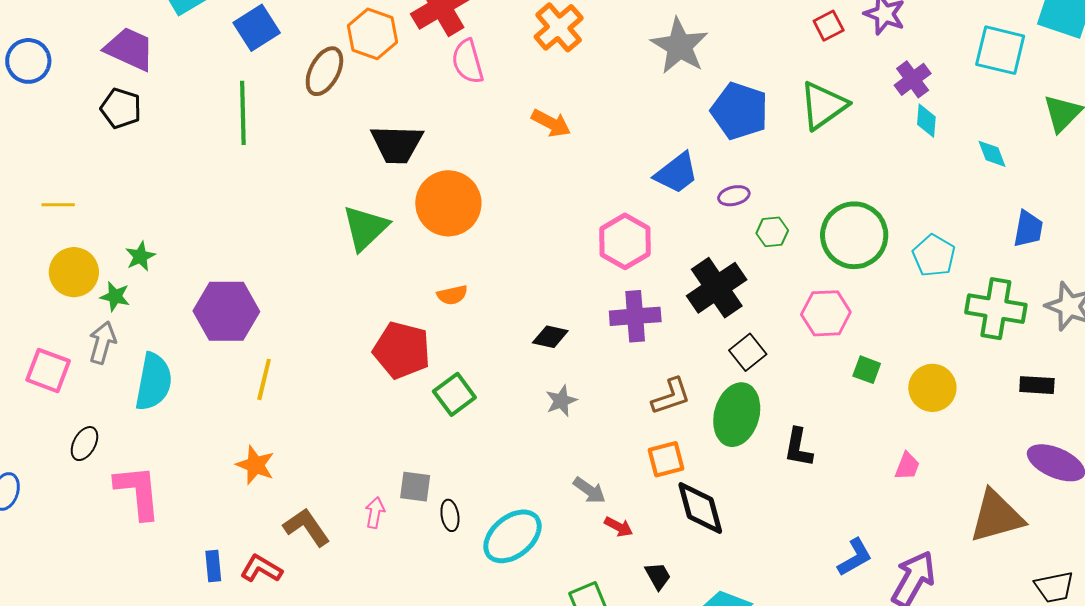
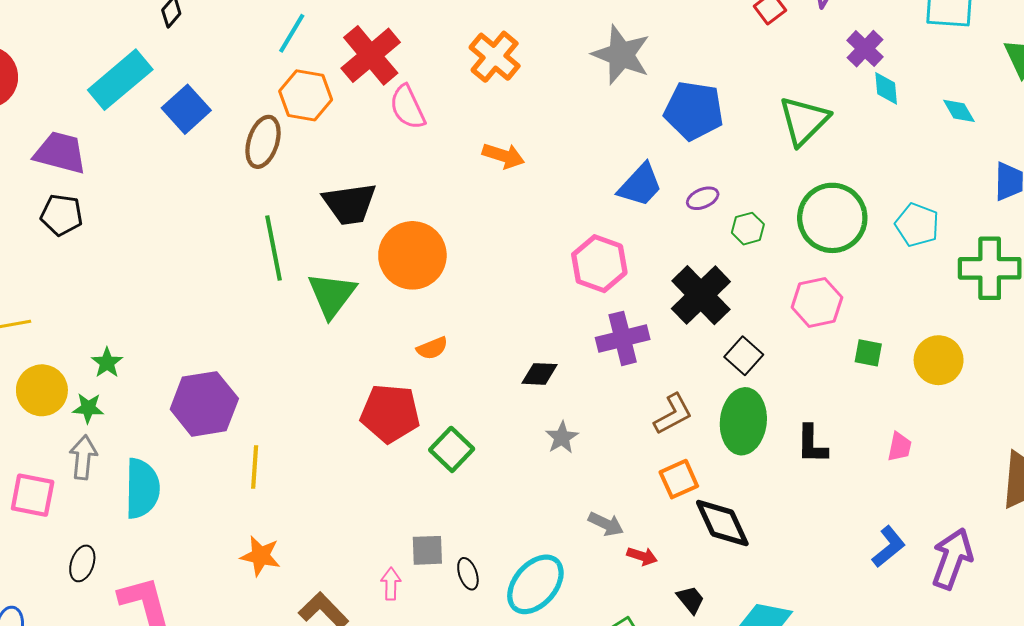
green triangle: (823, 105) -> (804, 121), moved
green line: (243, 113) -> (274, 248), moved
pink trapezoid: (907, 466) -> (900, 447), moved

